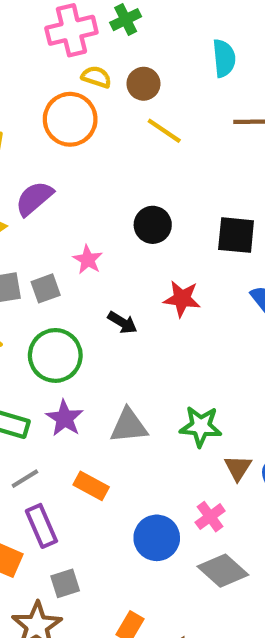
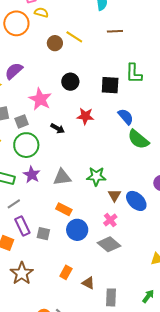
brown circle: (143, 84) -> (55, 43), moved
orange circle: (70, 119) -> (16, 23), moved
pink star: (88, 260) -> (40, 99), size x1.6
gray square: (46, 288) -> (22, 121), moved
orange rectangle: (91, 486) -> (64, 209), moved
pink cross: (210, 517) -> (110, 220), moved
gray square: (65, 583) -> (43, 234), moved, turned 32

